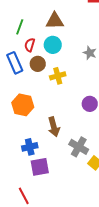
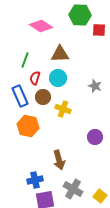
yellow cross: (58, 76) -> (63, 109), turned 35
orange hexagon: (23, 105) -> (28, 126), moved
gray cross: (79, 147) -> (73, 189), moved

